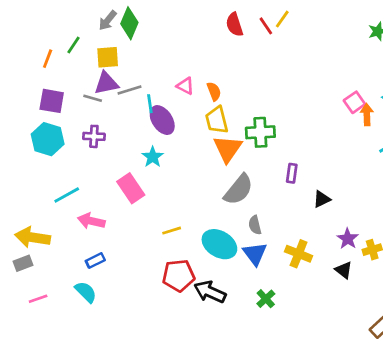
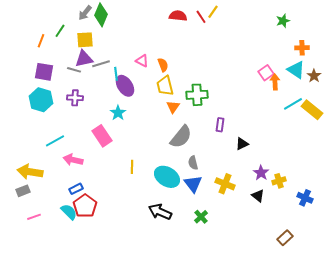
red semicircle: (234, 25) -> (178, 16), turned 114
orange triangle: (228, 149) -> (173, 107), size x0.6
yellow line: (172, 231) -> (132, 167), turned -72
red pentagon: (179, 276) -> (85, 206), moved, turned -30

